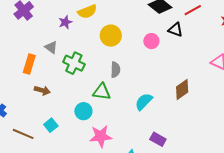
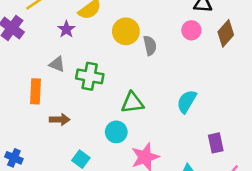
pink circle: (151, 41) -> (191, 30), moved
gray semicircle: (115, 70) -> (150, 46), moved
brown diamond: (182, 90) -> (226, 33), moved
purple rectangle: (158, 139) -> (216, 143), turned 63

